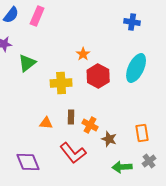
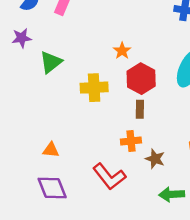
brown rectangle: (71, 117) -> (140, 109), moved
orange triangle: (46, 123) -> (51, 150), moved
orange cross: (90, 125) -> (131, 141), turned -35

